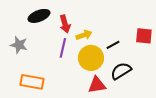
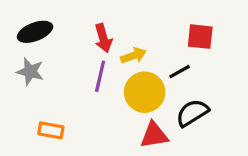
black ellipse: (39, 16) -> (35, 32), moved
red square: (144, 36) -> (200, 37), moved
orange rectangle: (32, 82) -> (51, 130), size x0.7

